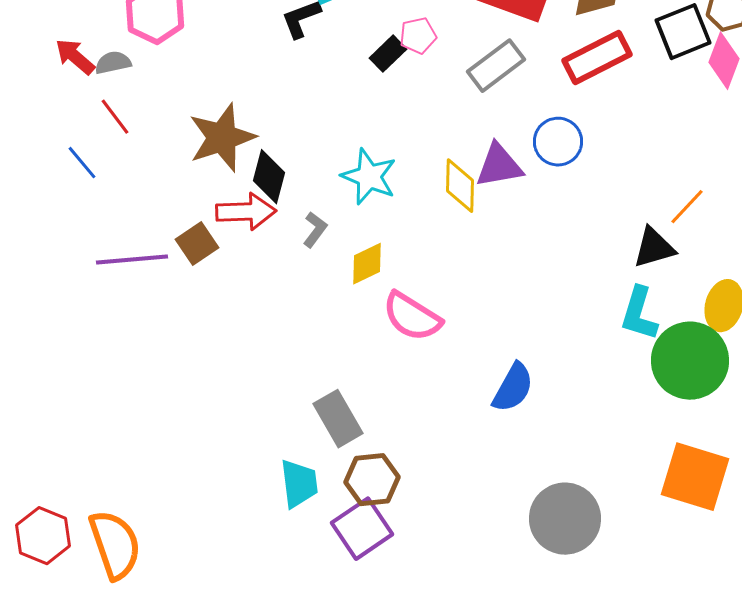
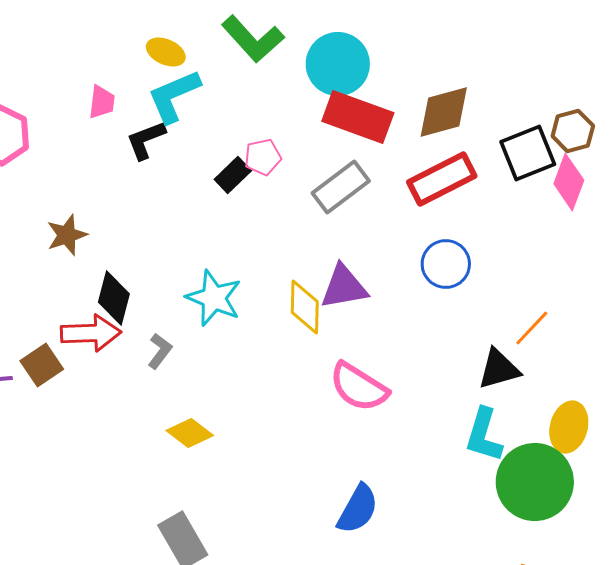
brown star: (222, 138) -> (67, 235), moved, size x0.6
blue circle: (558, 142) -> (446, 264), moved
yellow diamond: (367, 264) -> (190, 433), moved, turned 63
pink semicircle: (412, 317) -> (359, 387), moved

